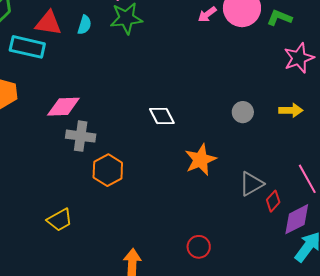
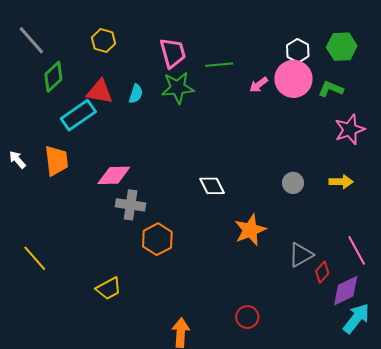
cyan rectangle: (27, 47) -> (78, 115), turned -48

